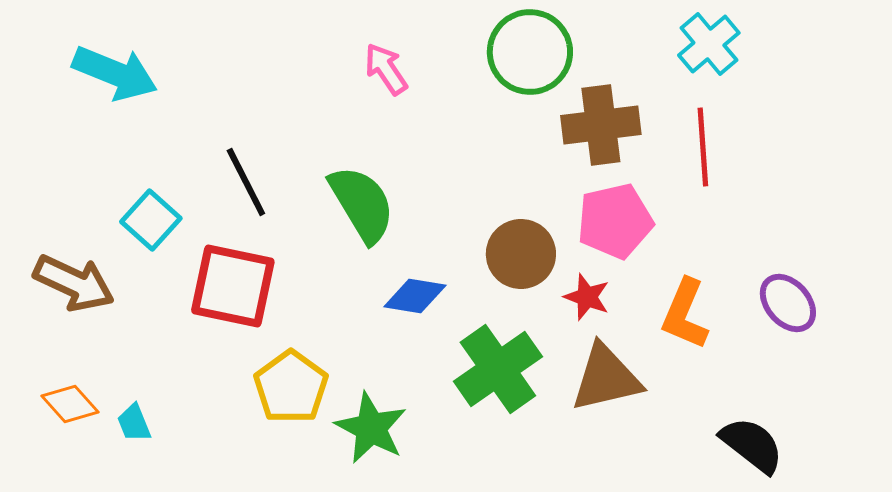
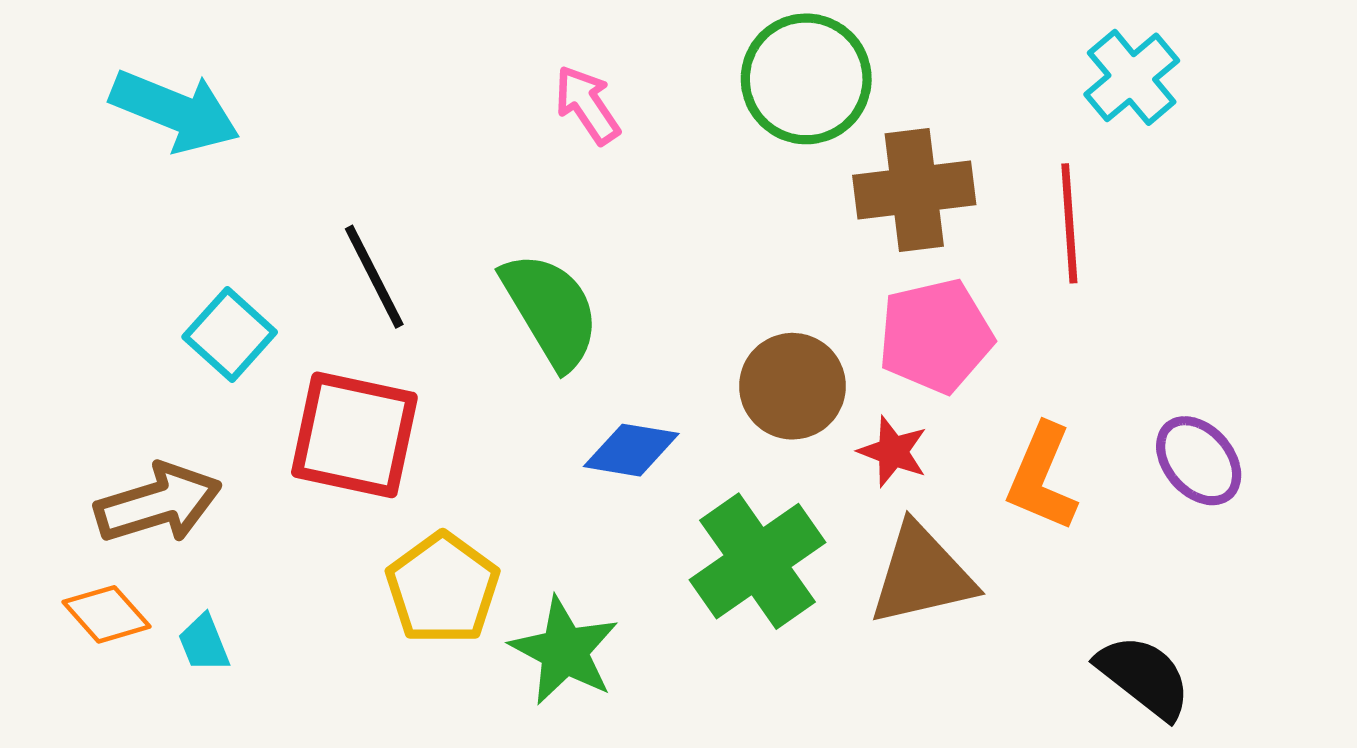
cyan cross: (709, 44) -> (1132, 77), moved
brown arrow: (74, 283) -> (158, 503), moved, turned -42

